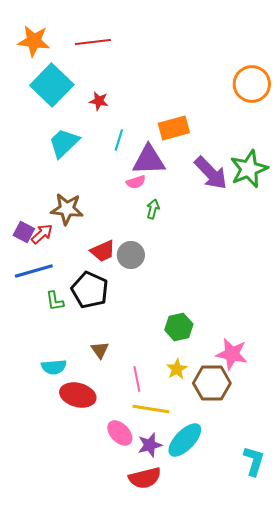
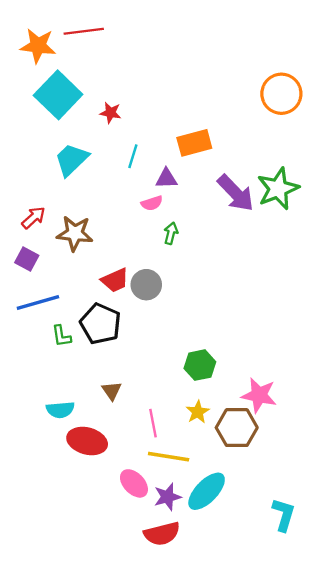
red line: (93, 42) -> (84, 31), moved
purple triangle: (149, 160) -> (166, 179), size x0.6
red arrow: (42, 234) -> (33, 218), moved

